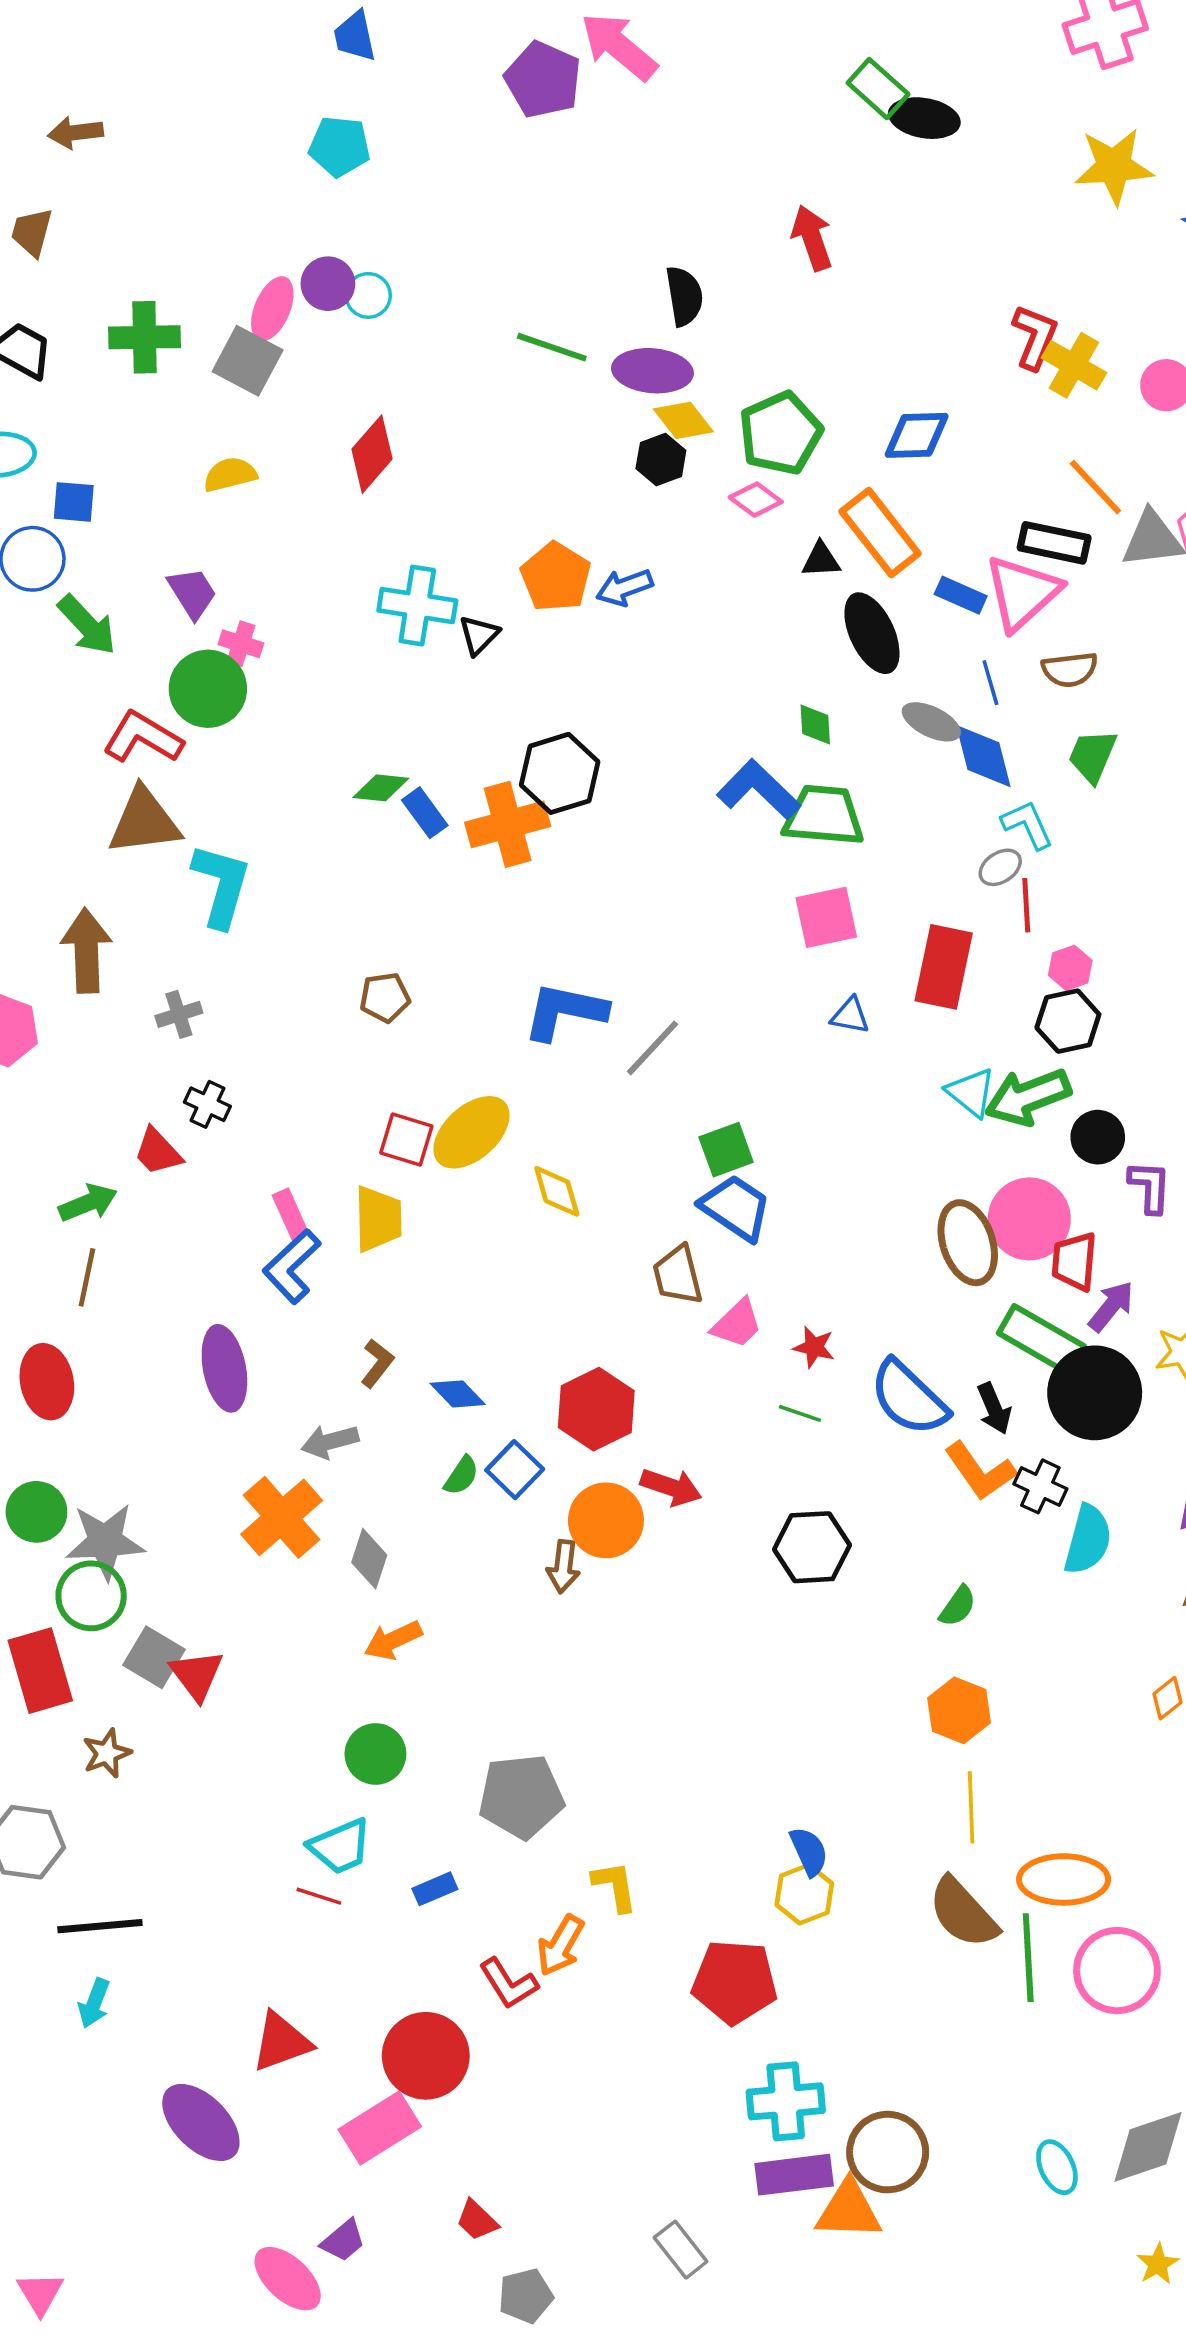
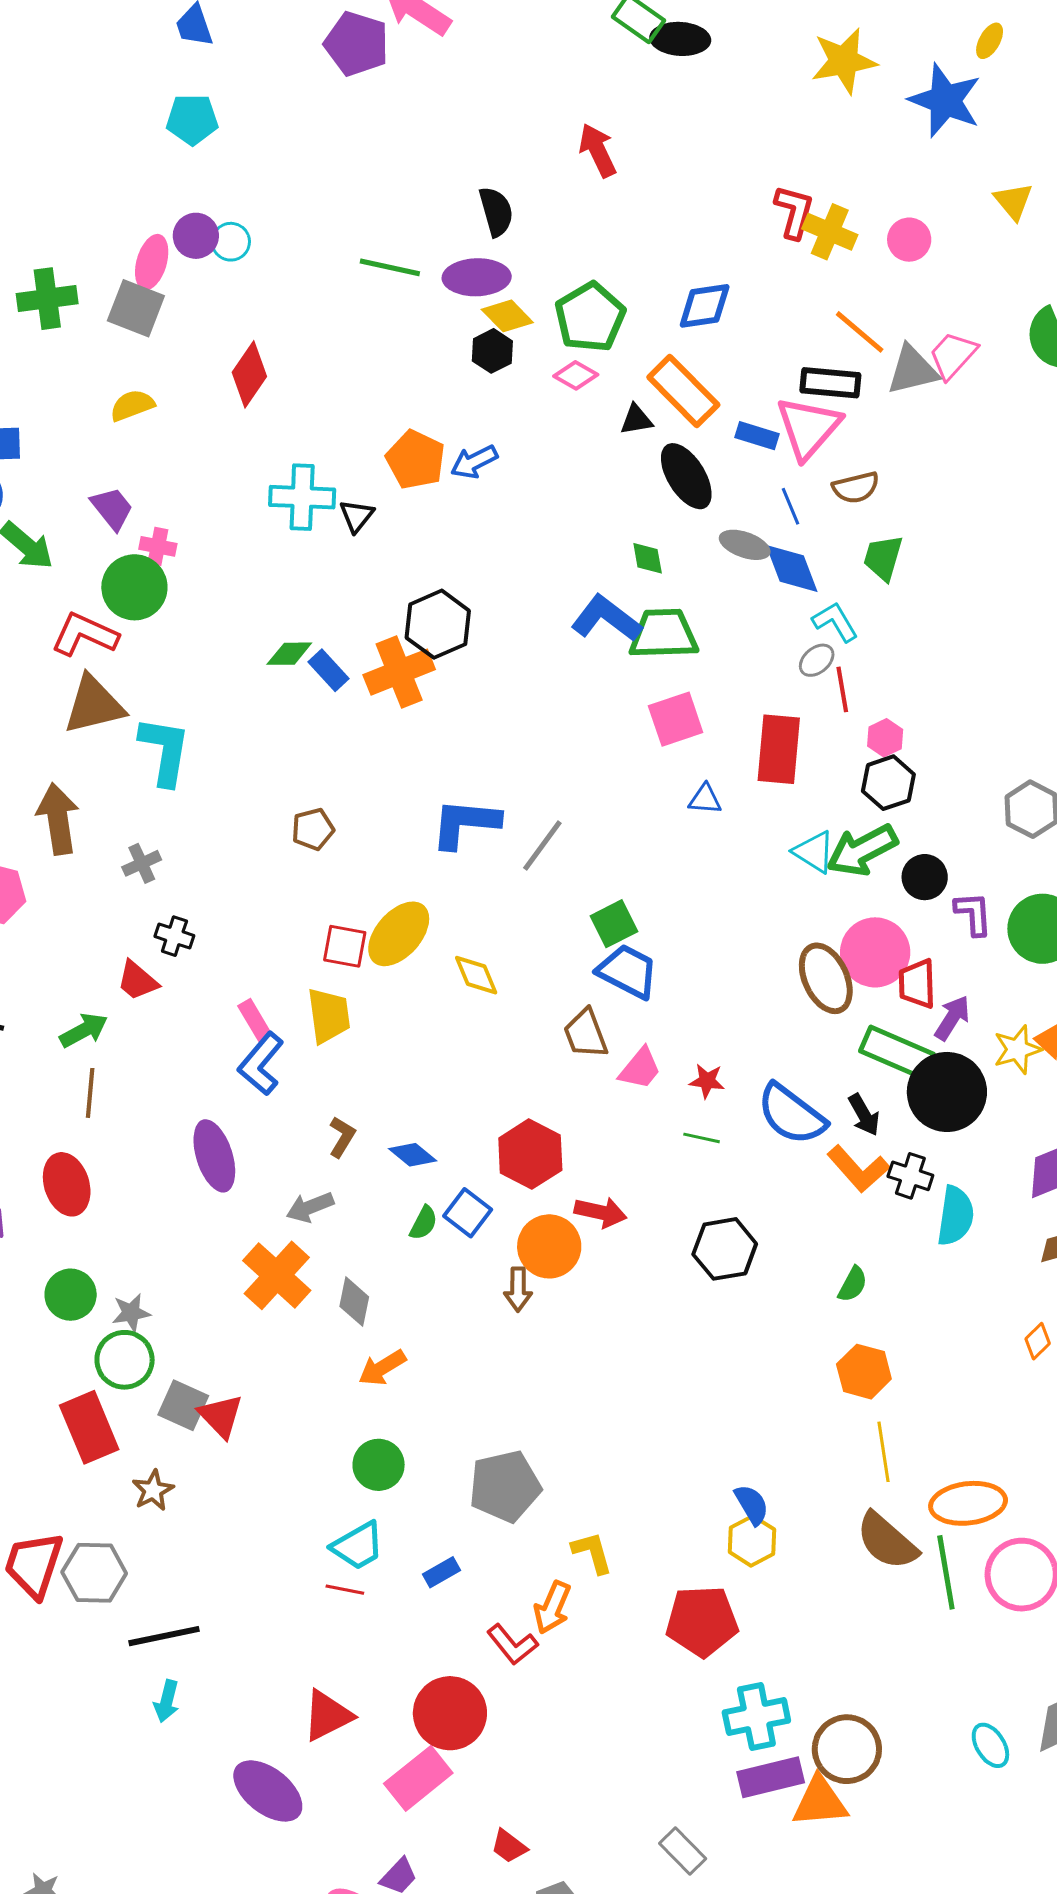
gray star: (105, 1541) -> (131, 1313), size x0.6

